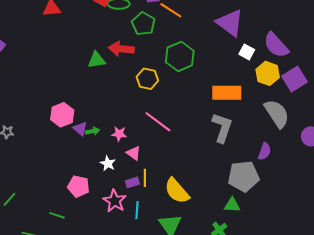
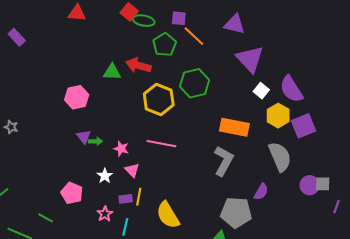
yellow hexagon: (147, 79) -> (159, 99), size x1.4
pink hexagon: (62, 115) -> (77, 97), moved
pink line: (158, 122) -> (161, 144), turned -36
pink star: (115, 201) -> (105, 214), size x0.7

